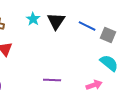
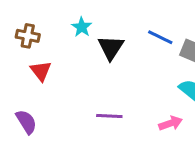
black triangle: (56, 21) -> (111, 48), moved

